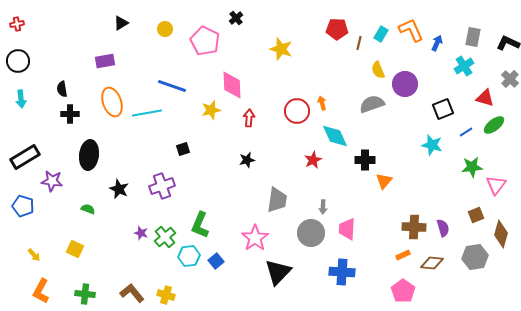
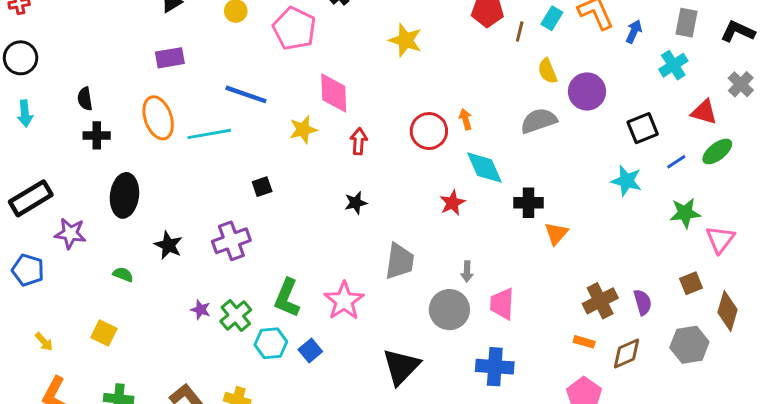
purple rectangle: (105, 61) -> (170, 58), moved
brown cross: (414, 227) -> (600, 301), turned -30
pink star: (255, 238) -> (344, 301), moved
orange rectangle: (403, 255) -> (584, 342), turned 40
brown diamond: (432, 263) -> (627, 353), turned -30

